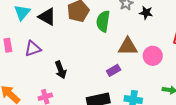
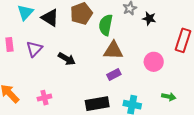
brown triangle: (128, 47) -> (113, 50), moved
purple triangle: (33, 49) -> (34, 49), turned -30
black arrow: (61, 70) -> (67, 59), moved, turned -42

